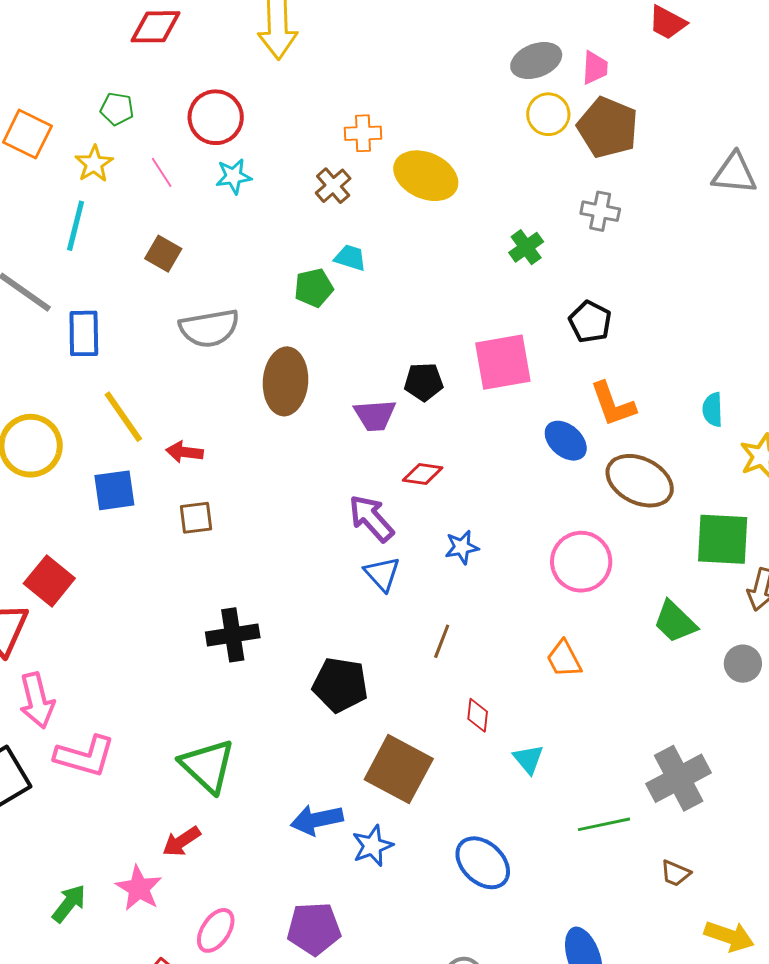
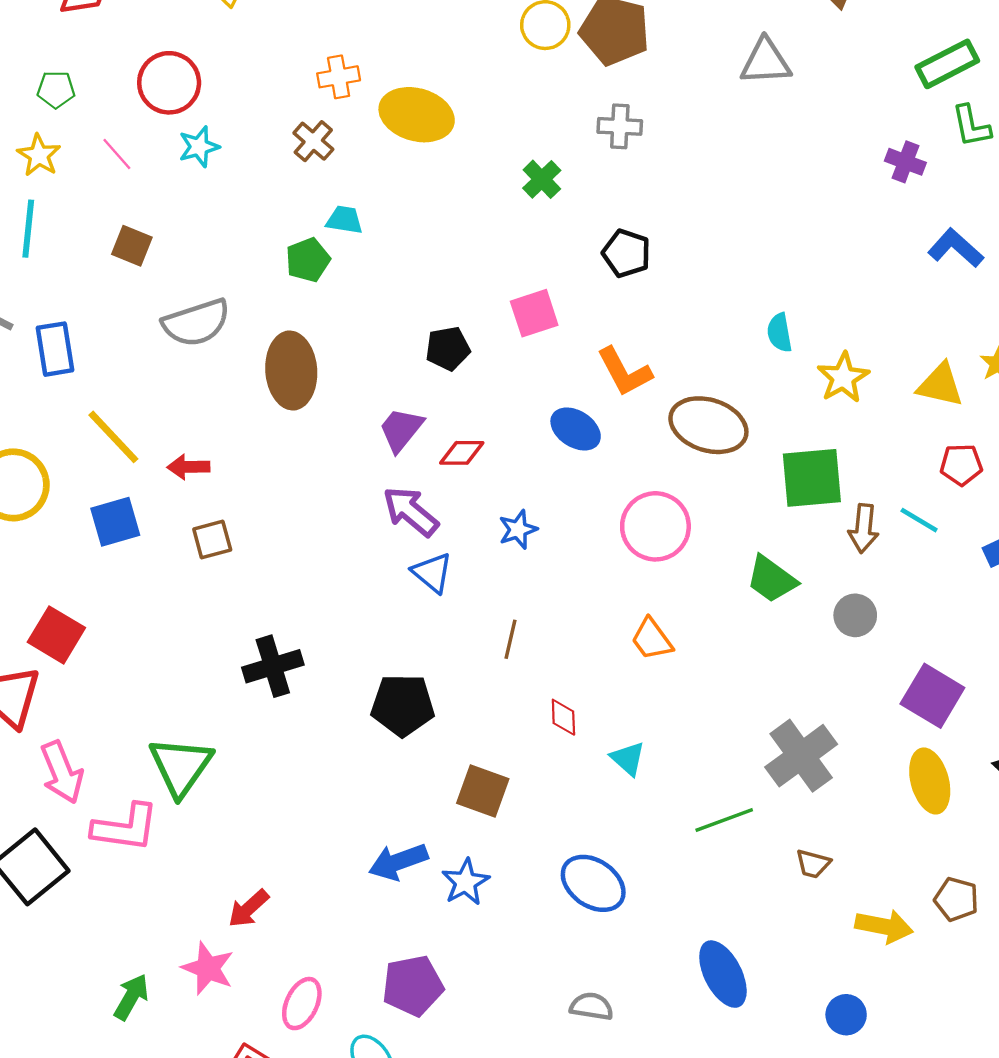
pink square: (503, 362) -> (534, 313), size x0.7
orange L-shape: (613, 404) -> (624, 372), moved
purple trapezoid: (375, 415) -> (401, 430), moved, turned 141
blue ellipse: (566, 441) -> (576, 429), moved
green triangle: (208, 766) -> (181, 766), moved, turned 30
brown square: (399, 769) -> (483, 791), size x0.7

